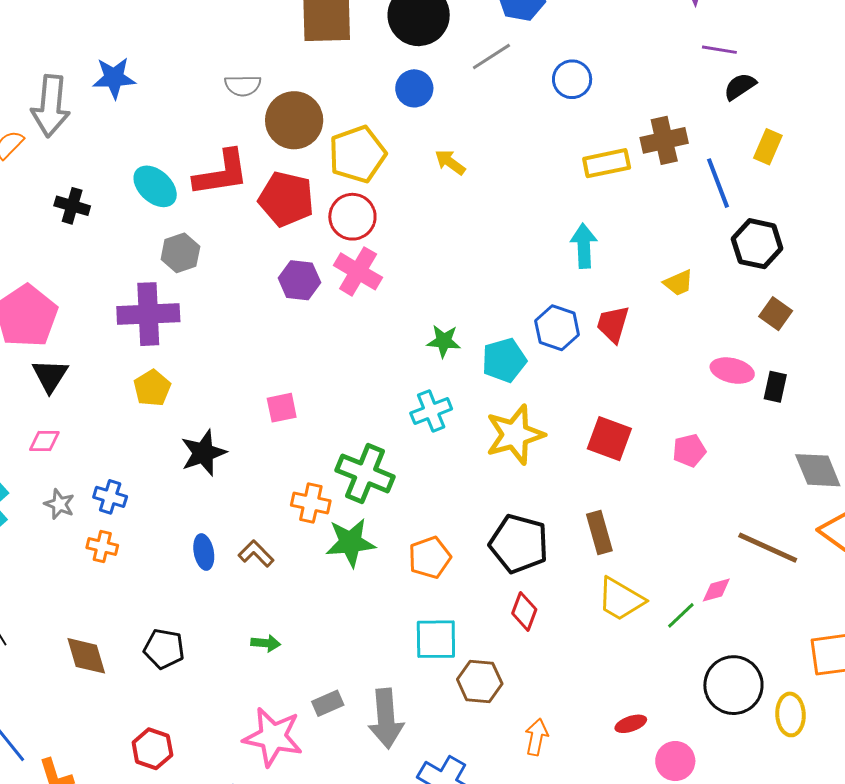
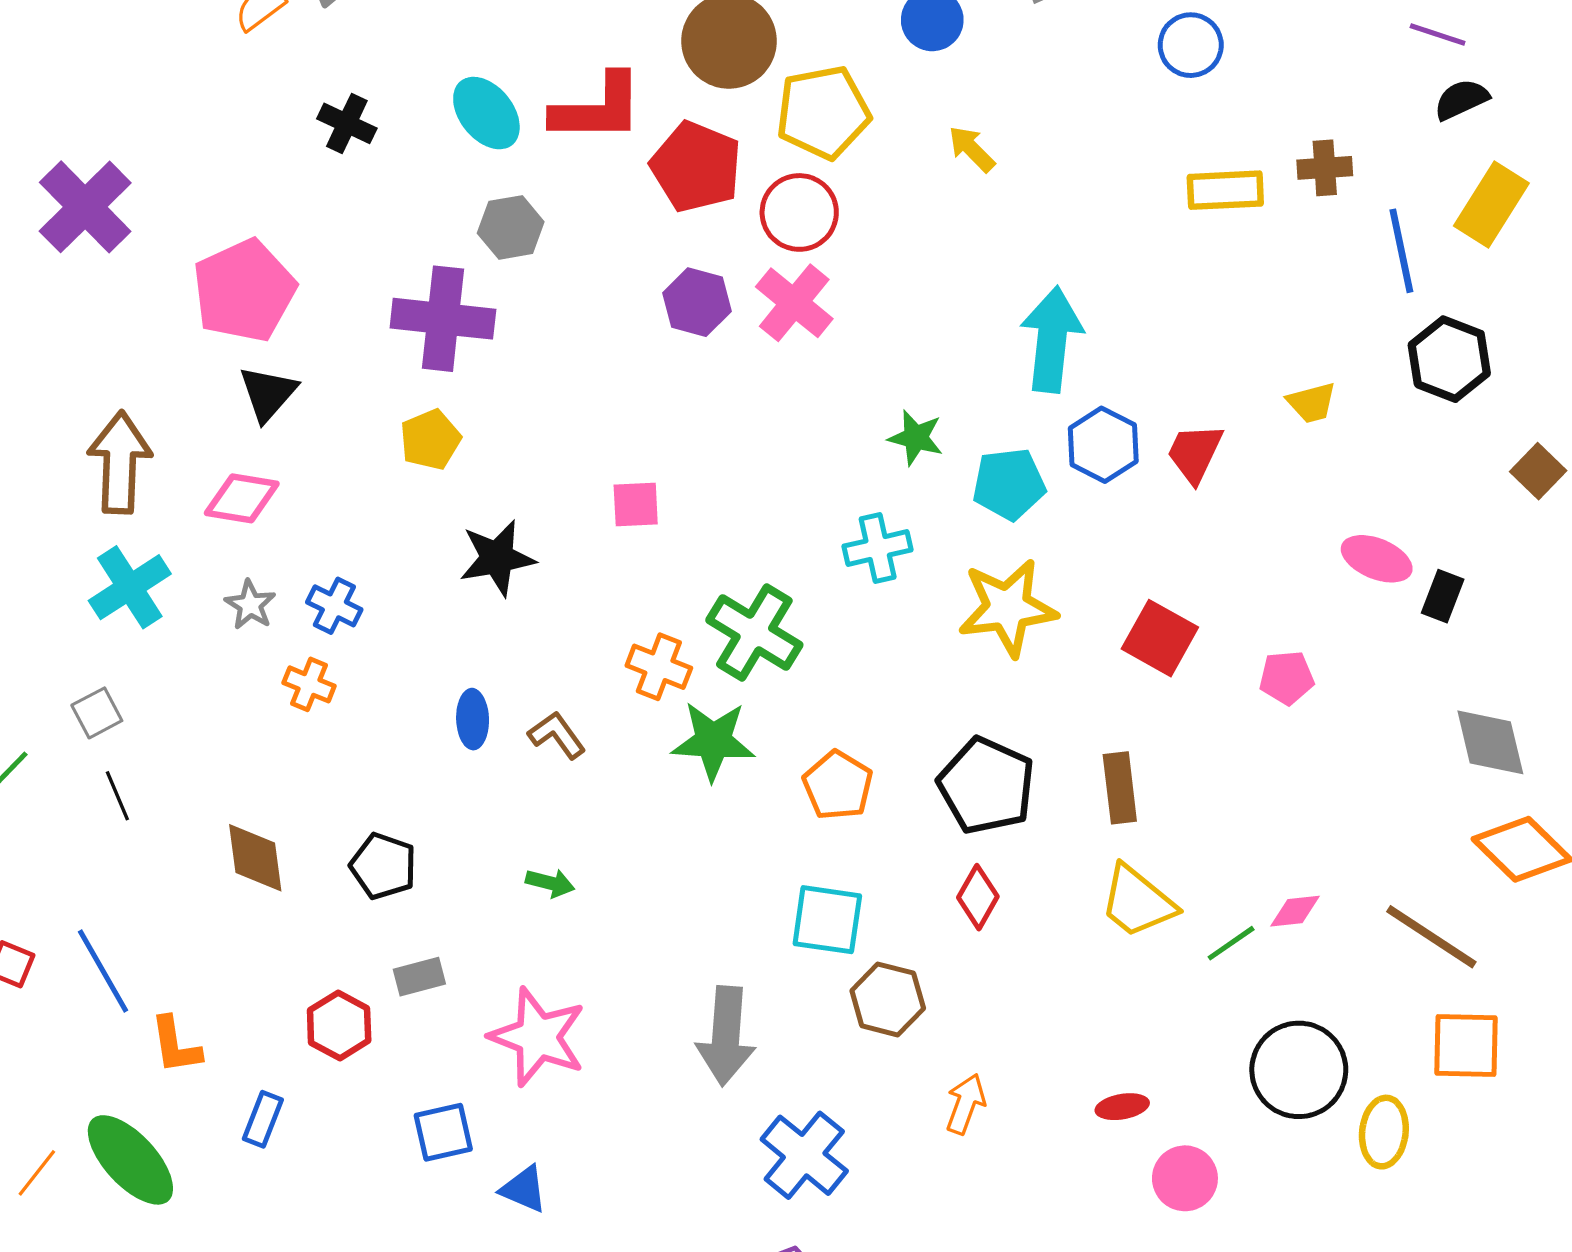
brown cross: (664, 140) -> (1325, 168), size x0.7
yellow rectangle: (768, 147) -> (1491, 204), size x1.4
cyan arrow: (584, 246) -> (1052, 339), moved, size x1.4
brown square: (776, 314) -> (1538, 471), moved
pink diamond: (44, 441) -> (242, 498), size x1.4
brown line: (768, 548) -> (1431, 937), moved
orange pentagon: (430, 557) -> (838, 785), turned -30
gray rectangle: (328, 703) -> (419, 977), moved

